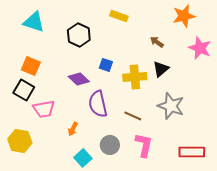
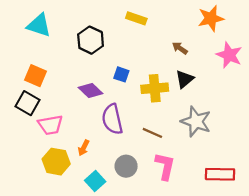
yellow hexagon: (20, 141) -> (56, 162), moved

